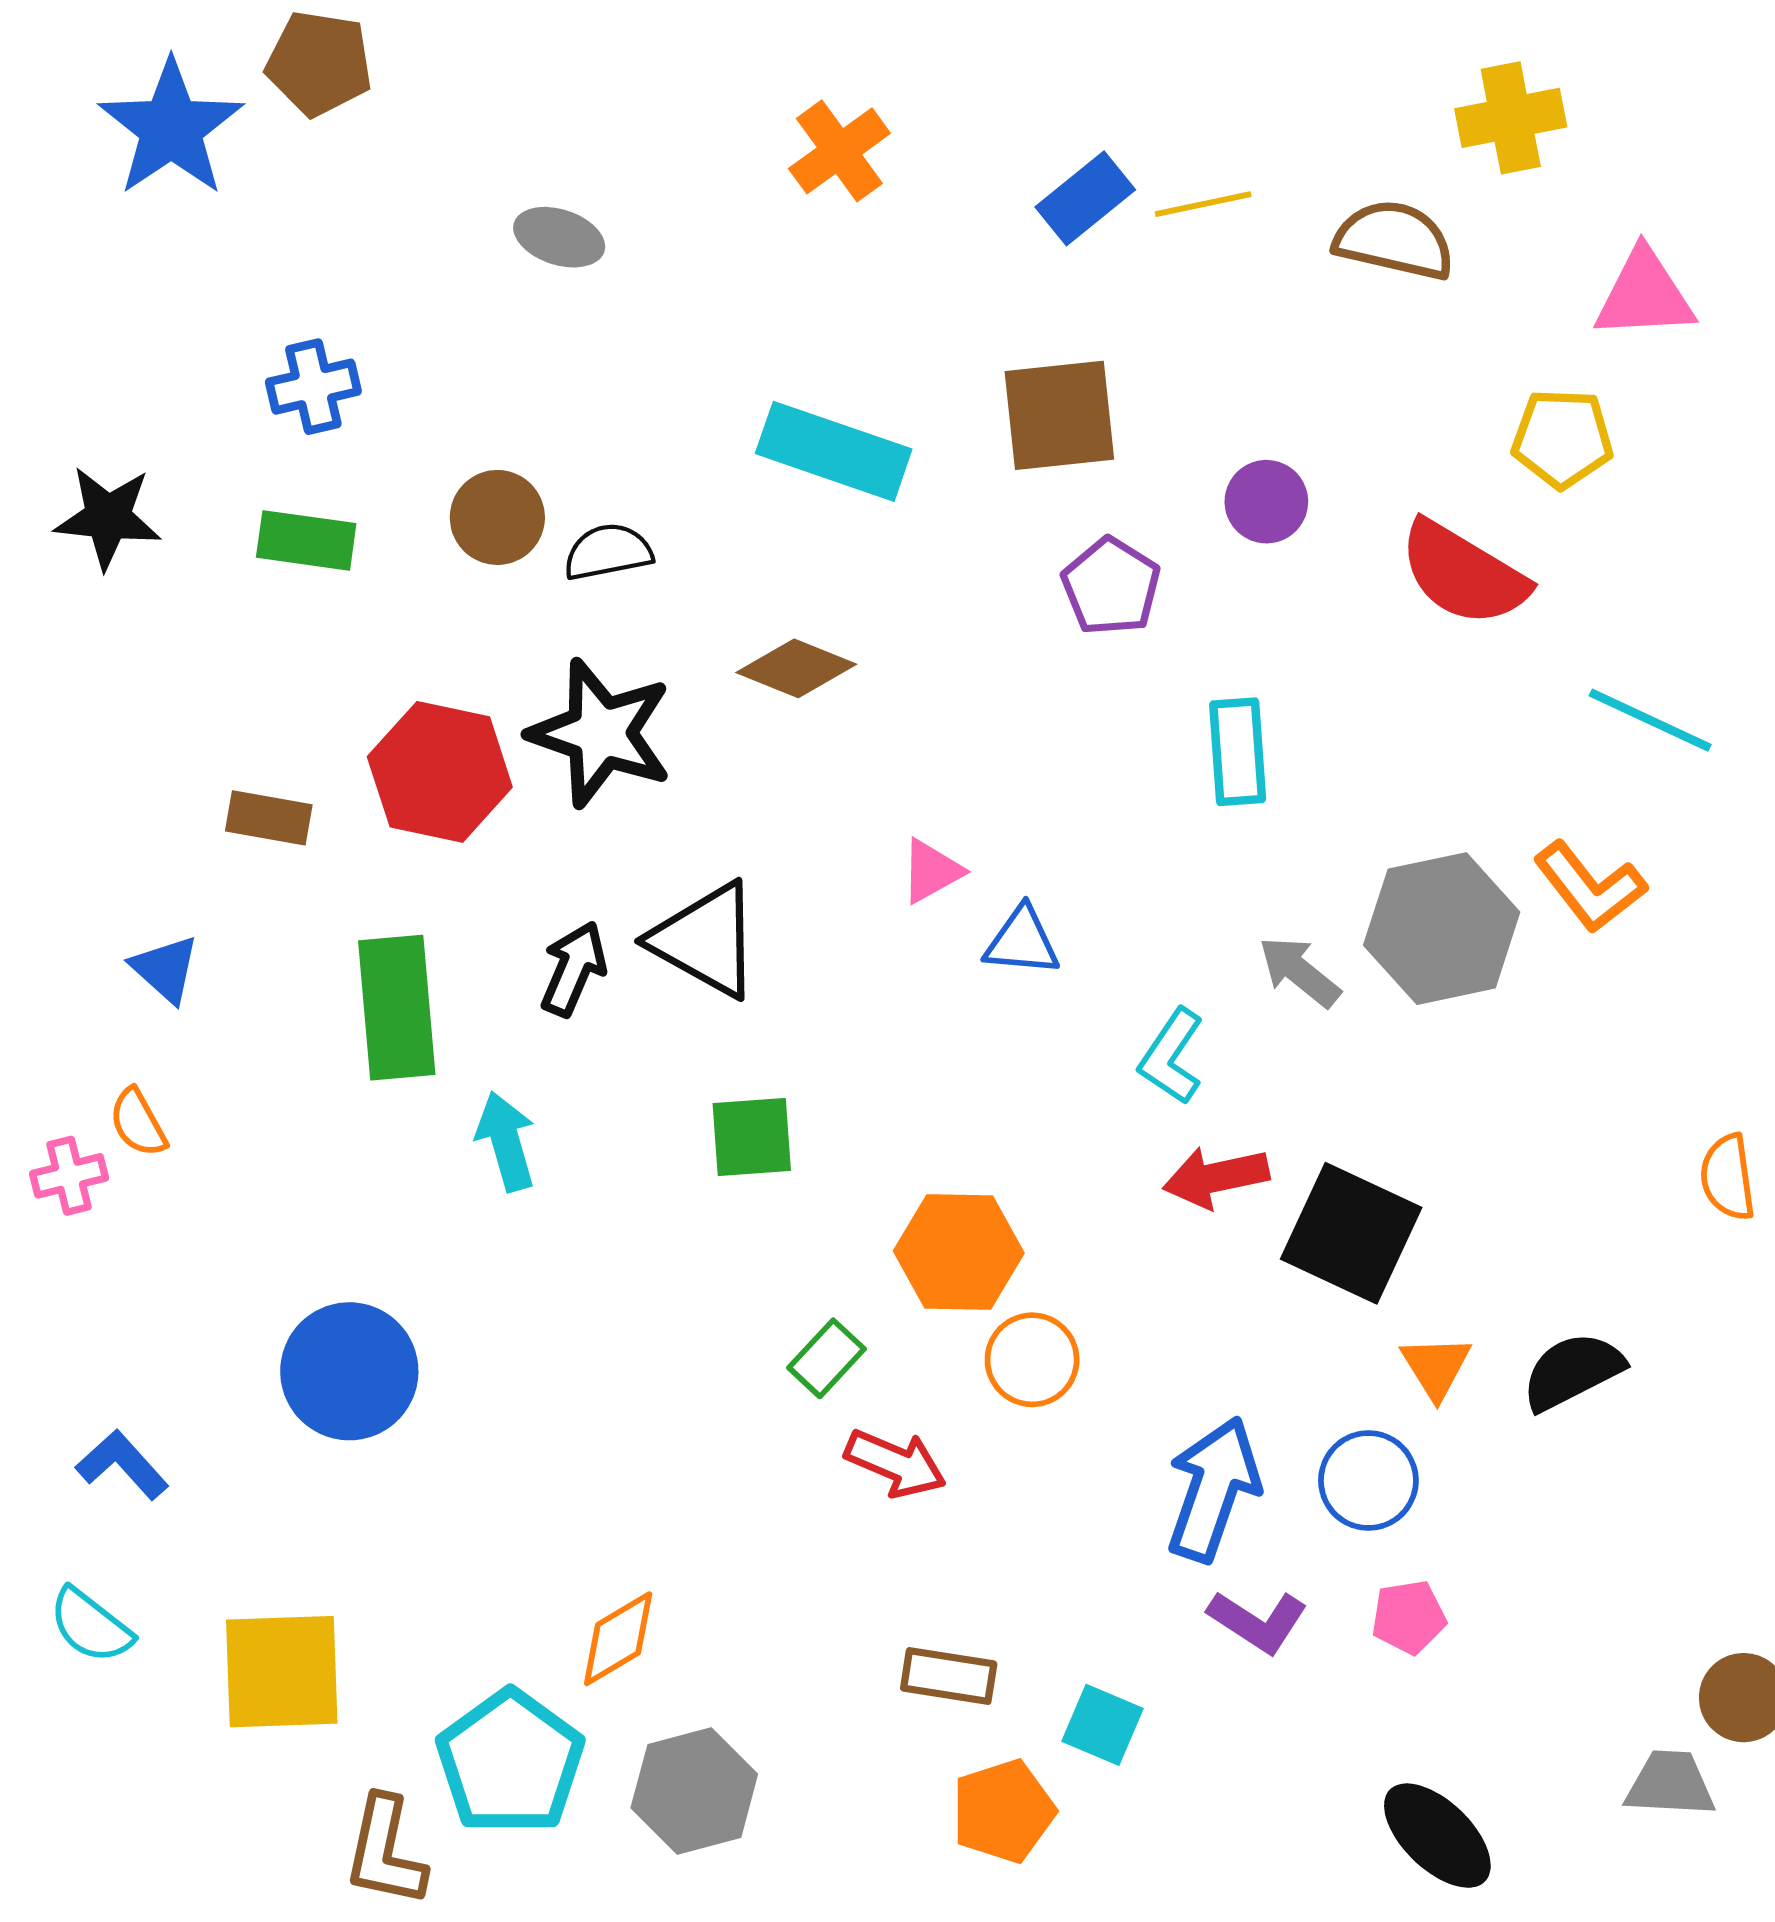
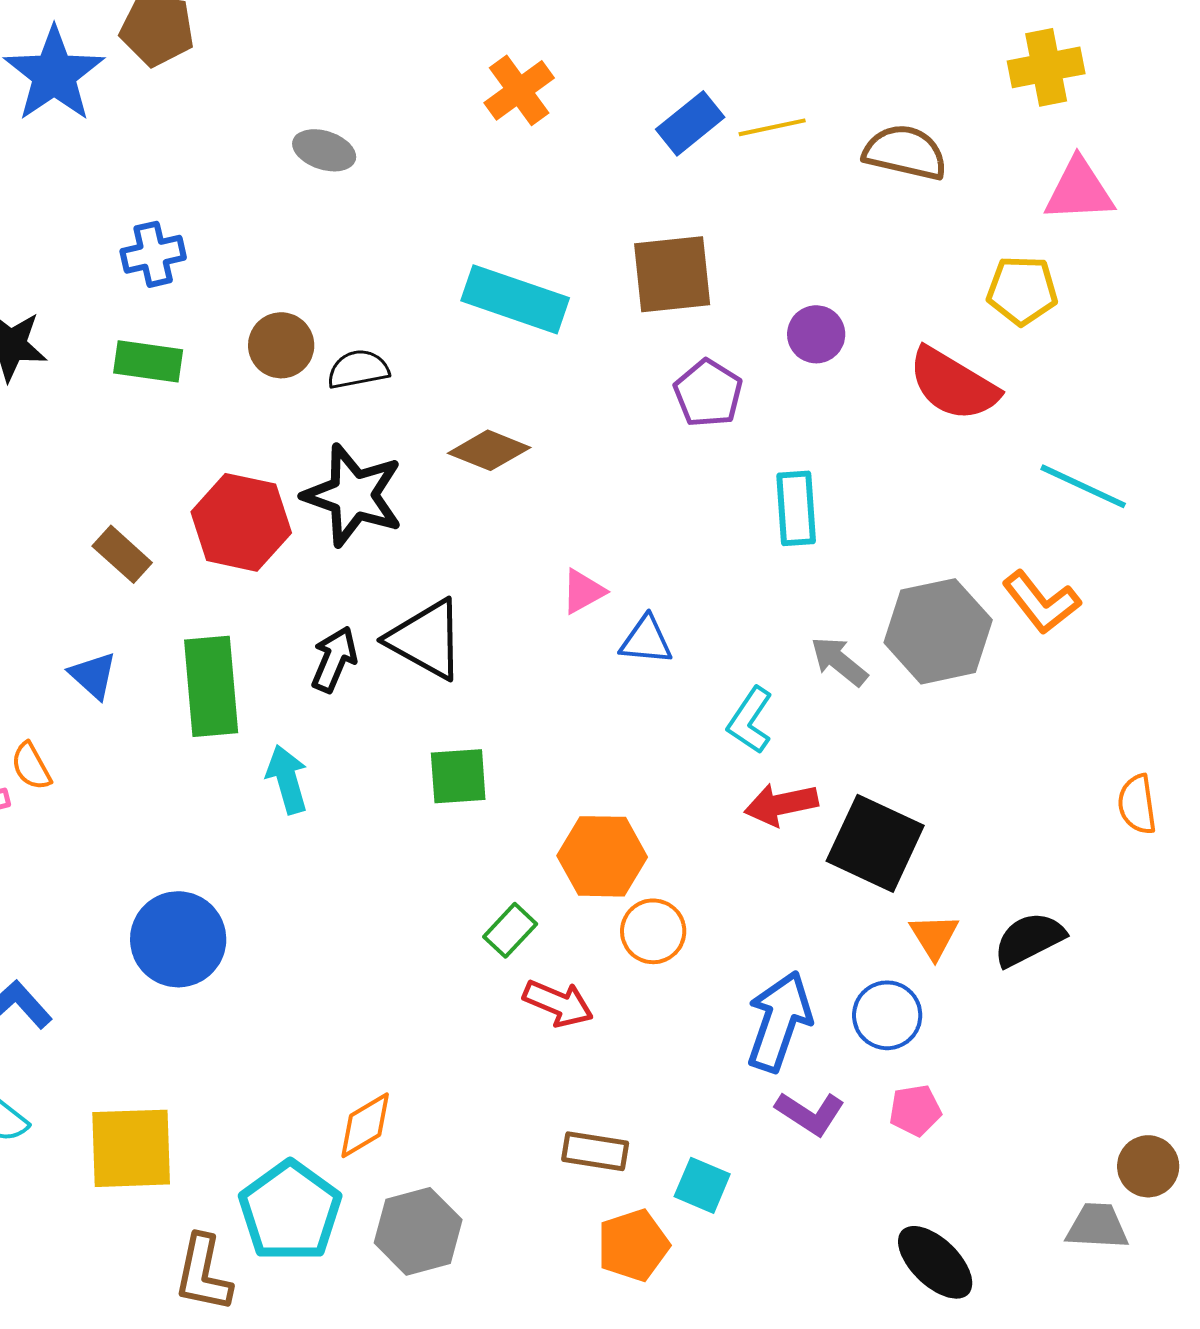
yellow cross: (1511, 118) -> (1046, 67), moved
brown rectangle: (269, 818) -> (122, 554), turned 32
blue triangle: (165, 969) -> (93, 675), moved

